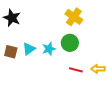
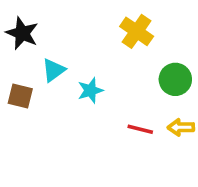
green circle: (70, 43) -> (175, 79), moved
cyan triangle: (29, 49) -> (54, 70), moved

